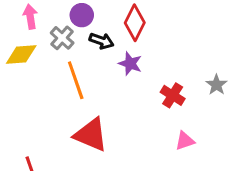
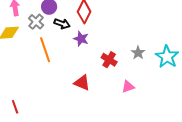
red triangle: (91, 135) -> (82, 83), moved, size x0.7
pink triangle: (185, 141) -> (128, 87), moved

